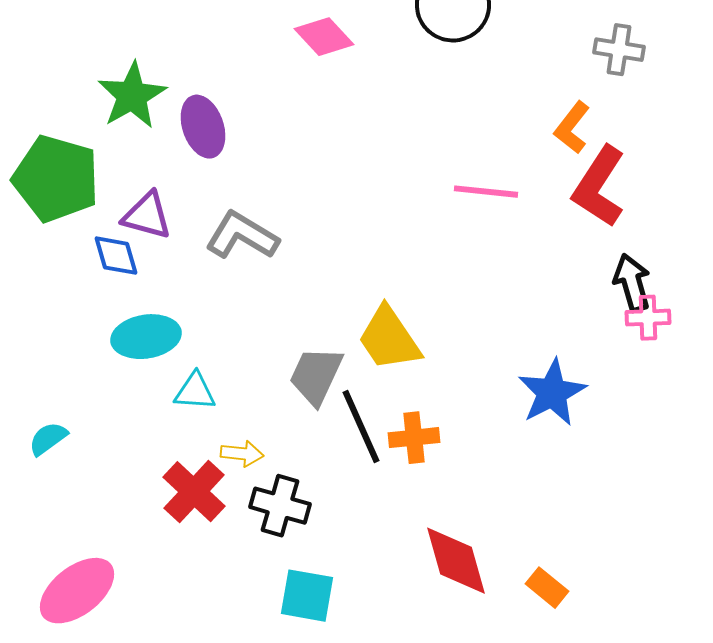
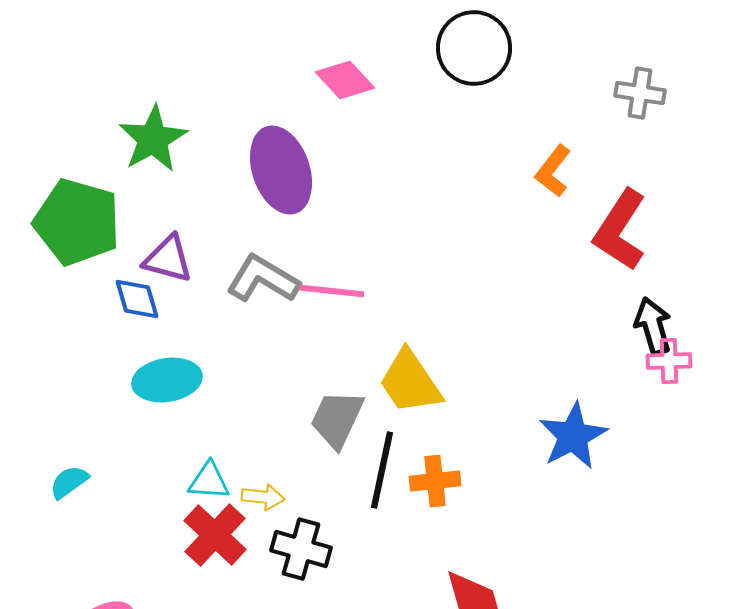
purple ellipse: (203, 127) -> (281, 170), moved, size x1.4
orange L-shape: (572, 128) -> (553, 171), moved
pink line: (486, 192) -> (332, 291), moved
cyan triangle: (195, 392) -> (209, 481), moved
black line: (361, 427) -> (382, 470), turned 36

